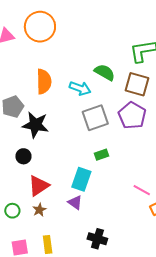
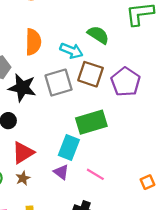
brown square: (137, 84) -> (91, 74), moved
gray square: (95, 118) -> (59, 83), moved
green rectangle: (101, 155) -> (91, 122), size x2.0
pink line: (142, 190) -> (95, 174), moved

